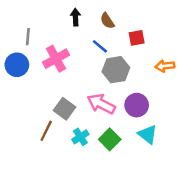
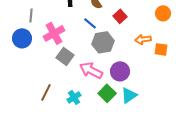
red square: (137, 38) -> (120, 16), turned -32
gray square: (65, 109) -> (65, 56), moved
cyan triangle: (148, 134) -> (129, 95), turned 48
green square: (110, 139) -> (107, 93), moved

